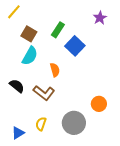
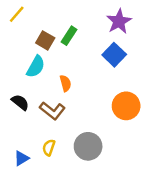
purple star: (100, 18) -> (119, 21), size x1.5
brown square: (29, 34) -> (45, 40), moved
blue square: (75, 46) -> (114, 55), moved
orange circle: (99, 104) -> (126, 106), moved, size x1.5

